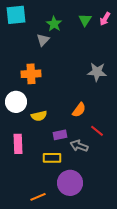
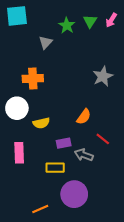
green star: (54, 24) -> (67, 25), moved
gray star: (97, 72) -> (103, 76), turned -30

